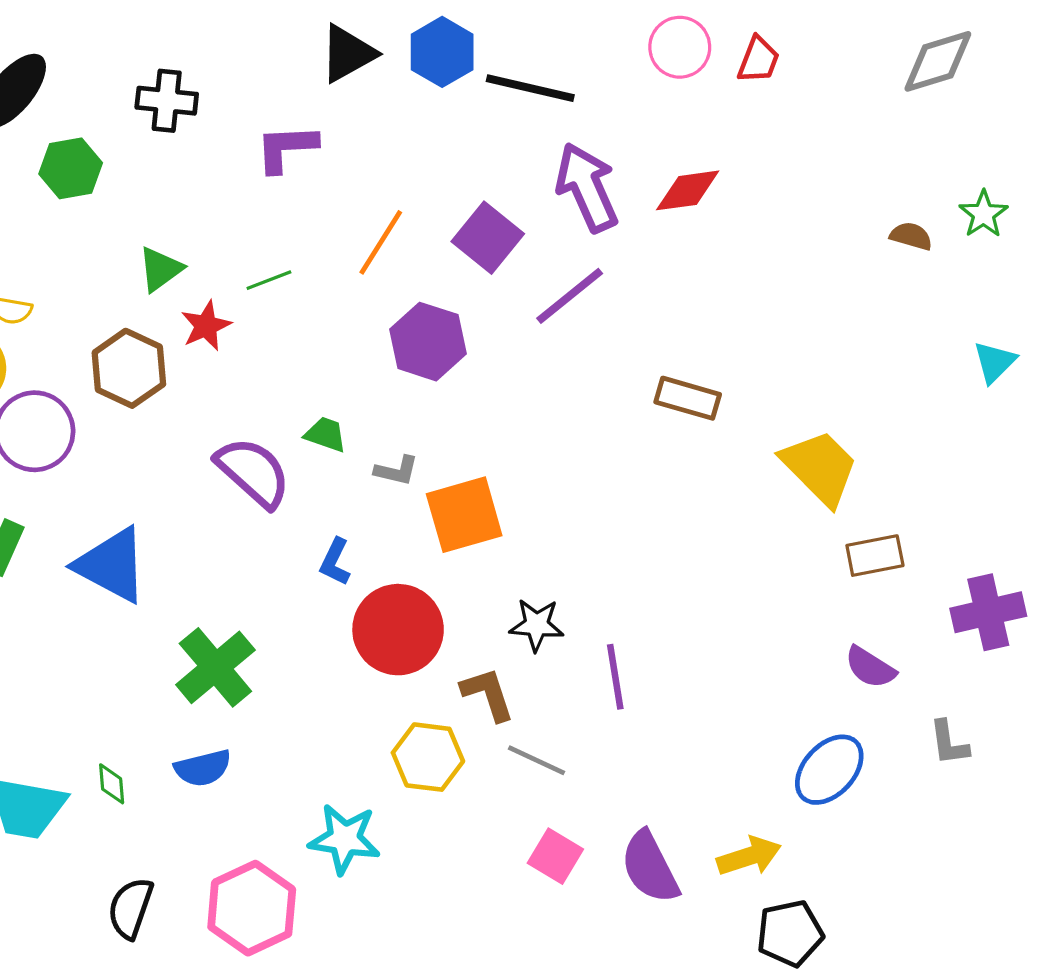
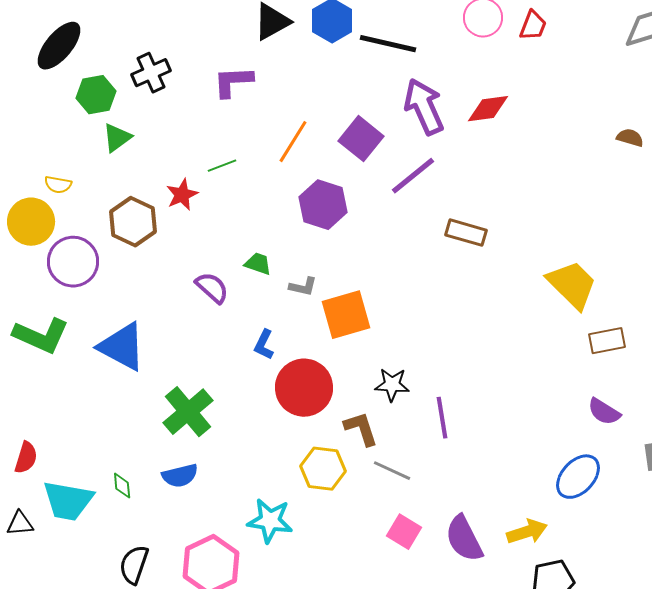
black cross: (167, 101) -> (151, 73), moved, turned -30
green triangle: (160, 269) -> (117, 138), moved
brown rectangle: (688, 398) -> (466, 233), moved
purple semicircle: (253, 472) -> (212, 288), size x0.7

